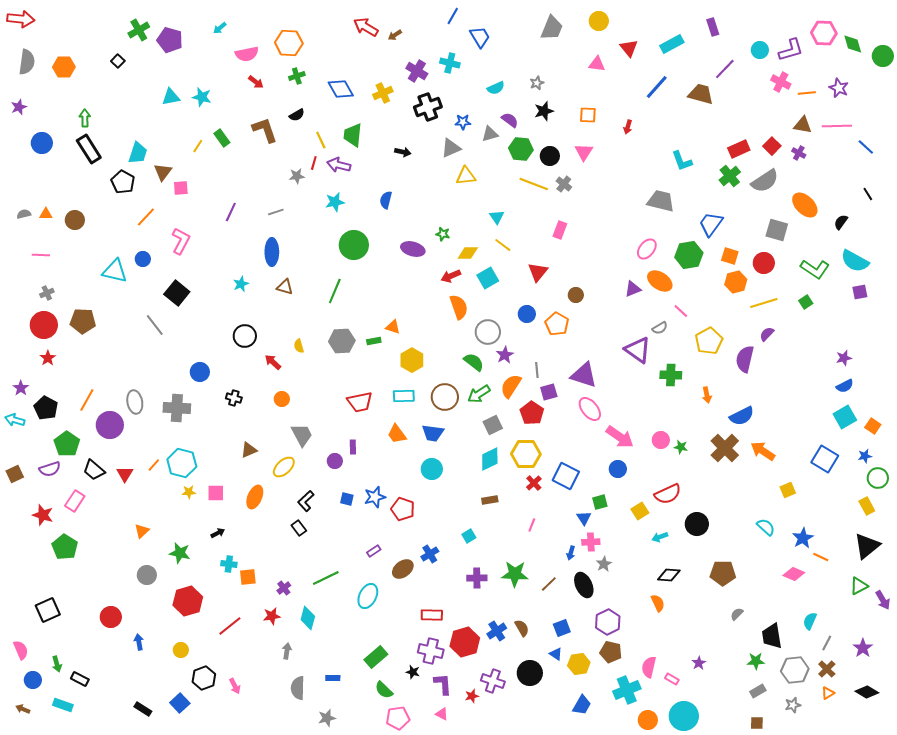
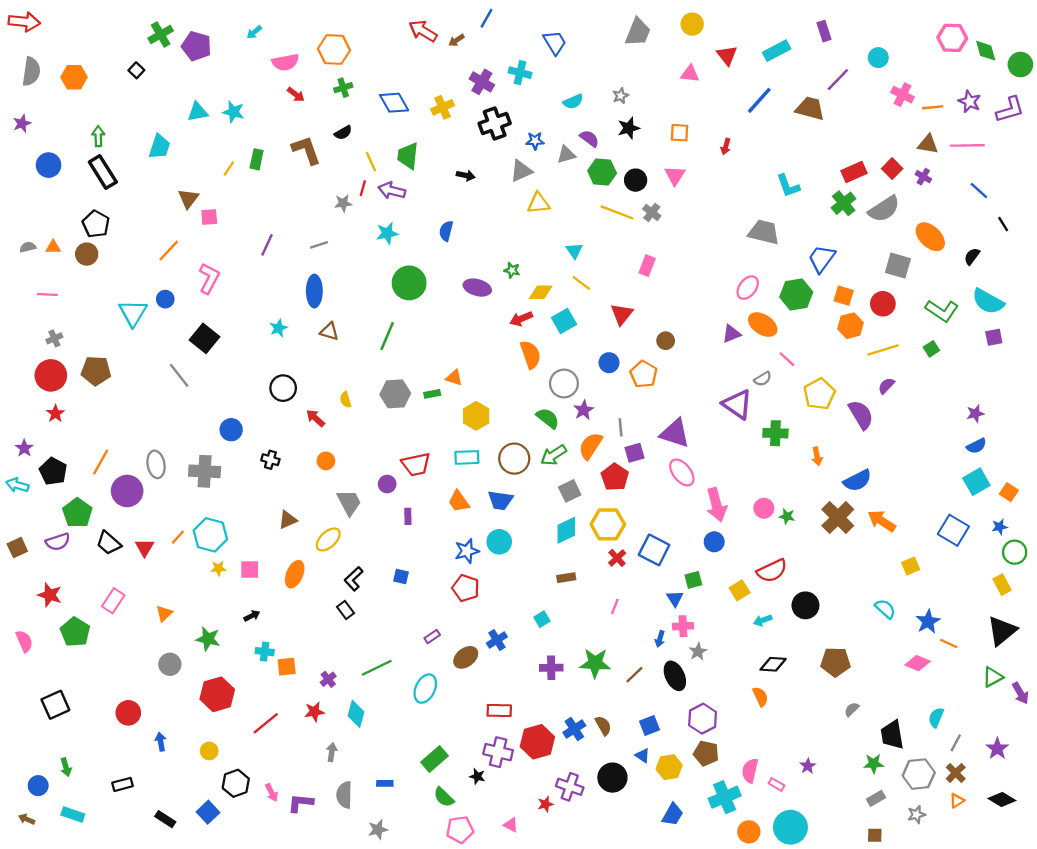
blue line: (453, 16) -> (487, 18), moved
purple L-shape: (791, 50) -> (1010, 110), moved
green rectangle: (222, 138) -> (257, 159), turned 48
blue line: (866, 147) -> (979, 190), moved
cyan trapezoid: (138, 153) -> (159, 147), moved
black pentagon: (123, 182) -> (96, 224), moved
cyan triangle: (115, 271) -> (133, 313), turned 48
purple semicircle: (745, 359) -> (861, 415), turned 136
pink arrow: (620, 437) -> (716, 505), turned 40
purple circle: (335, 461) -> (387, 484), moved
blue star: (375, 497) -> (467, 551), moved
pink rectangle: (75, 501) -> (113, 601), moved
pink semicircle: (21, 650) -> (24, 641), moved
black rectangle: (80, 679) -> (122, 784), moved, turned -42
purple L-shape: (443, 684) -> (300, 803), moved, turned -80

